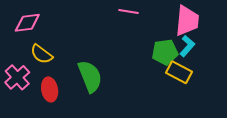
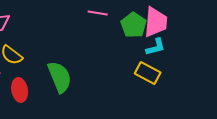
cyan L-shape: (187, 46) -> (156, 47), turned 35
green pentagon: (165, 52) -> (134, 25), moved, turned -30

